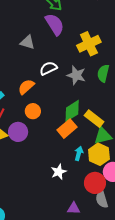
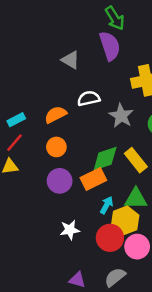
yellow rectangle: (94, 119) -> (136, 160), moved
purple circle: (18, 132) -> (60, 181), moved
cyan arrow: (79, 153) -> (107, 205), moved
red circle: (95, 183) -> (110, 238), moved
gray semicircle: (102, 199) -> (115, 277), turned 54

